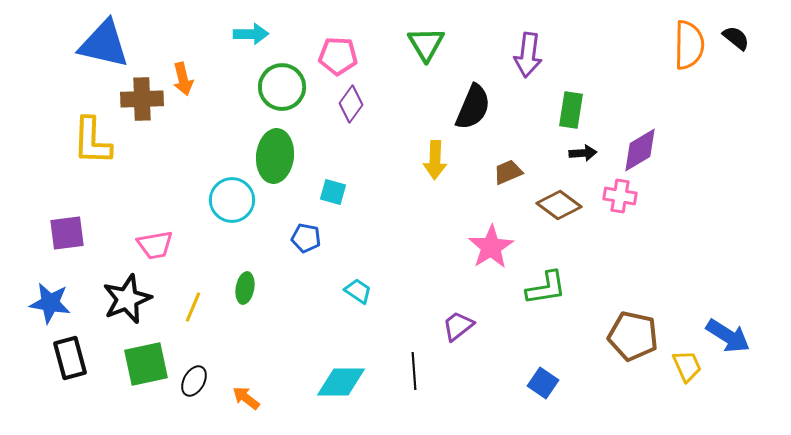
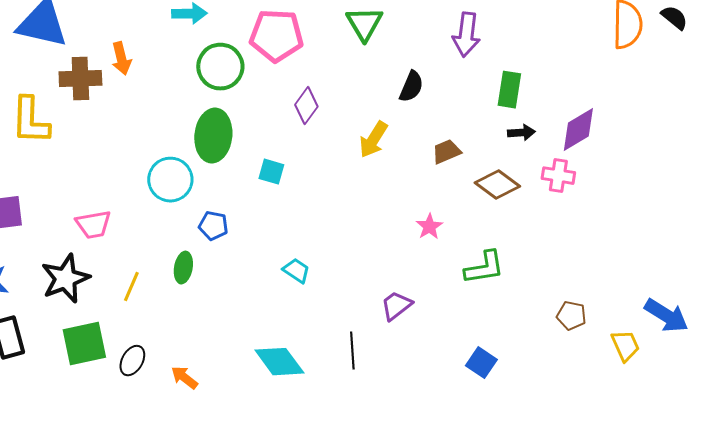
pink pentagon: (338, 56) -> (276, 36), size x1.4
purple diamond: (351, 104) -> (306, 106), moved
black semicircle: (473, 107) -> (411, 87), size x0.7
yellow arrow: (435, 160) -> (373, 140), turned 30
blue pentagon: (306, 238) -> (213, 226), moved
pink star: (491, 247) -> (429, 227), size x0.6
brown pentagon: (633, 336) -> (571, 316), size x0.6
cyan diamond: (341, 382) -> (279, 362), turned 54

